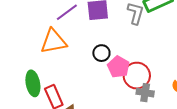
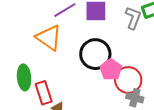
orange triangle: (54, 41) -> (49, 38), turned 40
black circle: (101, 53) -> (95, 54), size x1.8

